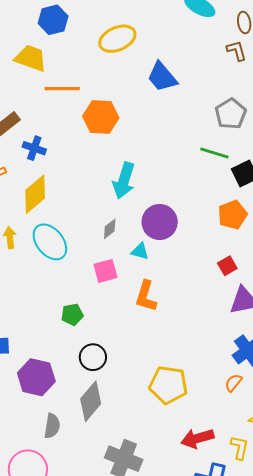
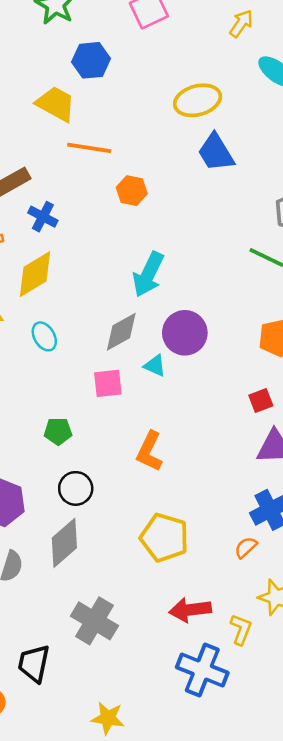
yellow ellipse: (117, 39) -> (198, 100), moved
orange hexagon: (101, 117) -> (132, 191), size x0.7
gray diamond: (110, 229) -> (121, 332), size x1.6
cyan ellipse: (50, 242) -> (44, 336), size x0.6
orange L-shape: (146, 296) -> (149, 451), moved

